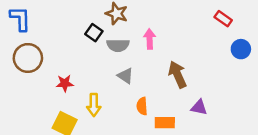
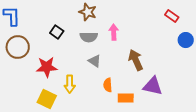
black square: (94, 33) -> (57, 32), moved
red star: (65, 83) -> (47, 67), size x1.5
purple triangle: (199, 107) -> (153, 86), size x1.5

